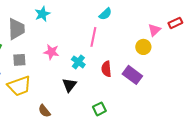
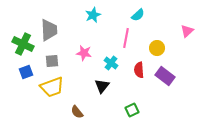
cyan star: (42, 14) -> (93, 15), moved
yellow circle: (143, 47) -> (157, 48), moved

